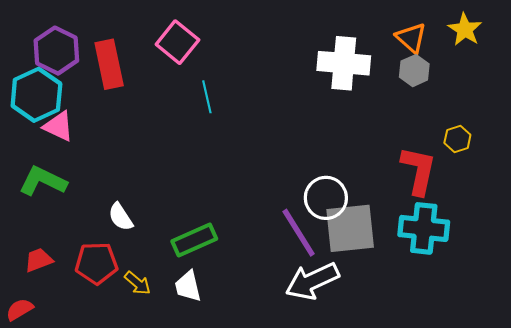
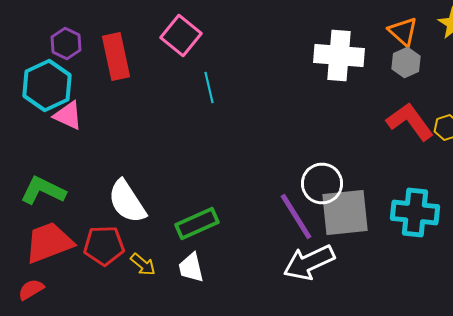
purple hexagon: (56, 51) -> (66, 44), size x0.7
red L-shape: (419, 171) -> (410, 122), moved, turned -48
green L-shape: (43, 181) -> (43, 190), moved
white semicircle: (121, 217) -> (127, 202), size x1.6
red trapezoid: (39, 260) -> (49, 242), size x1.8

